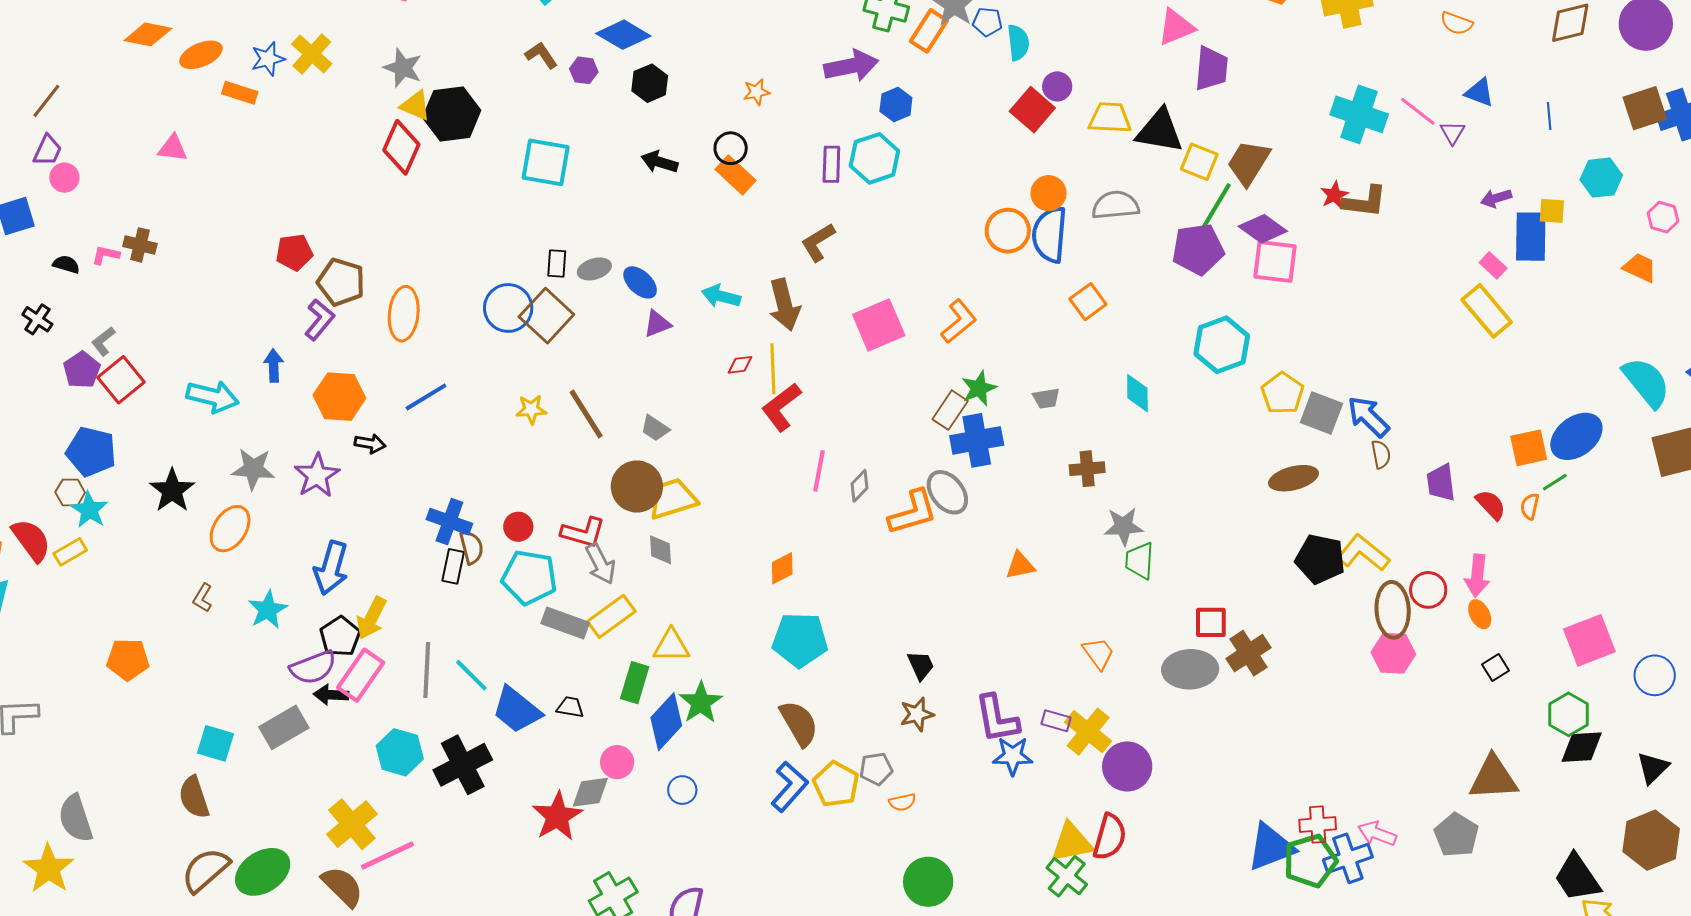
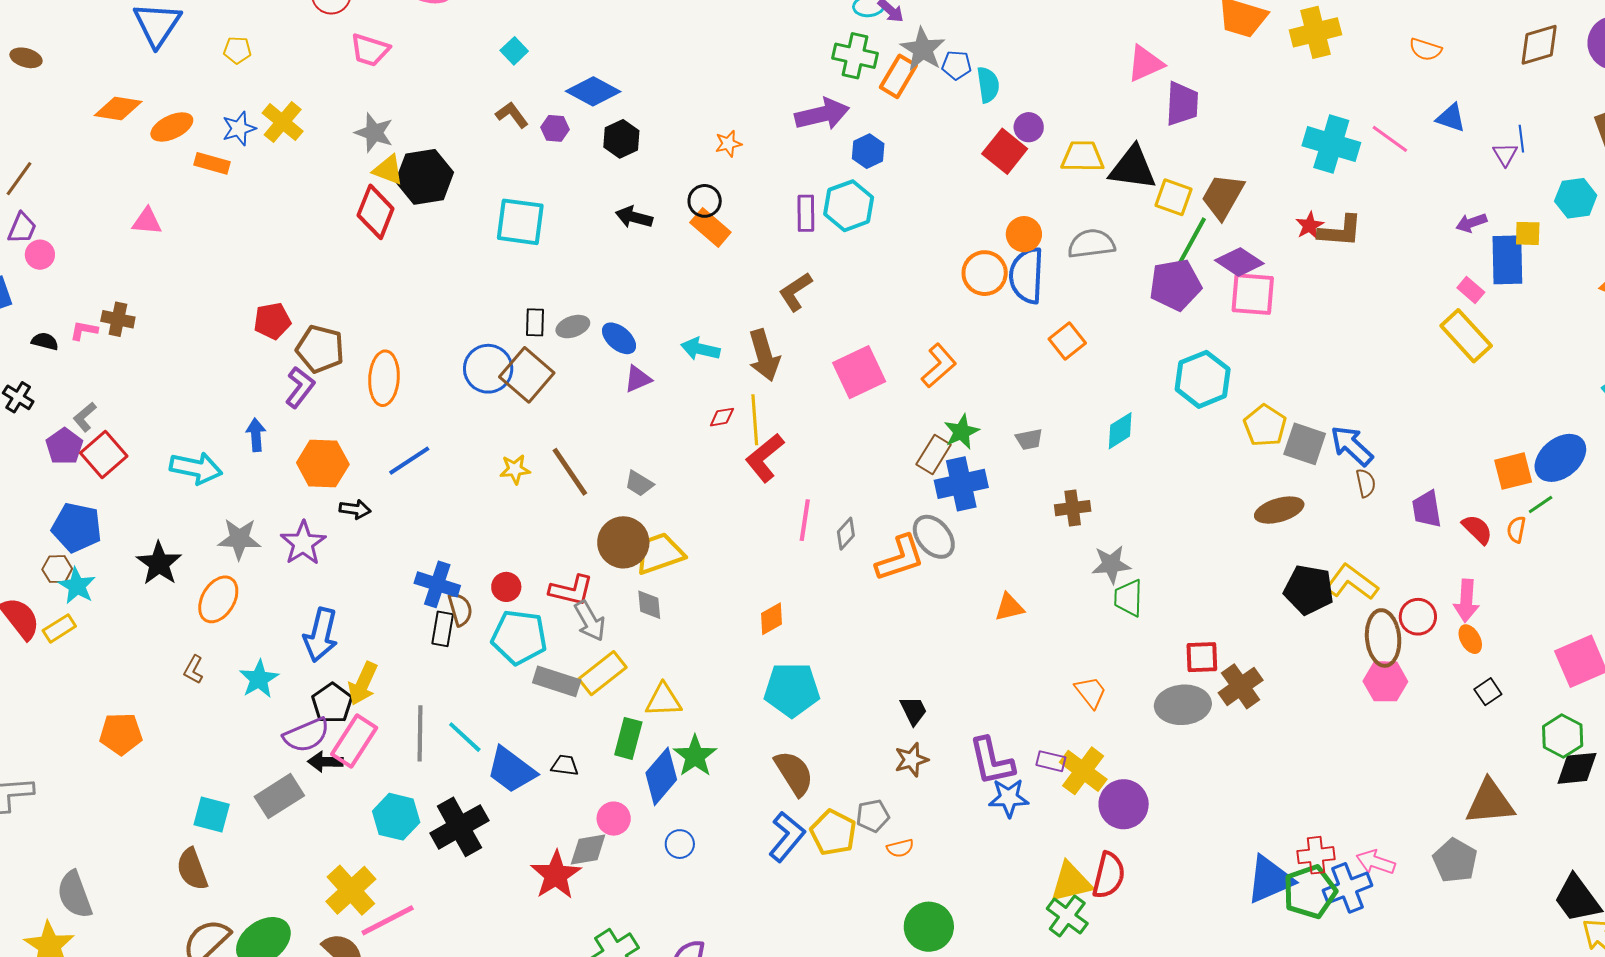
purple triangle: (1453, 133) -> (1505, 154), moved
cyan diamond: (1137, 393) -> (1120, 431), turned 60

